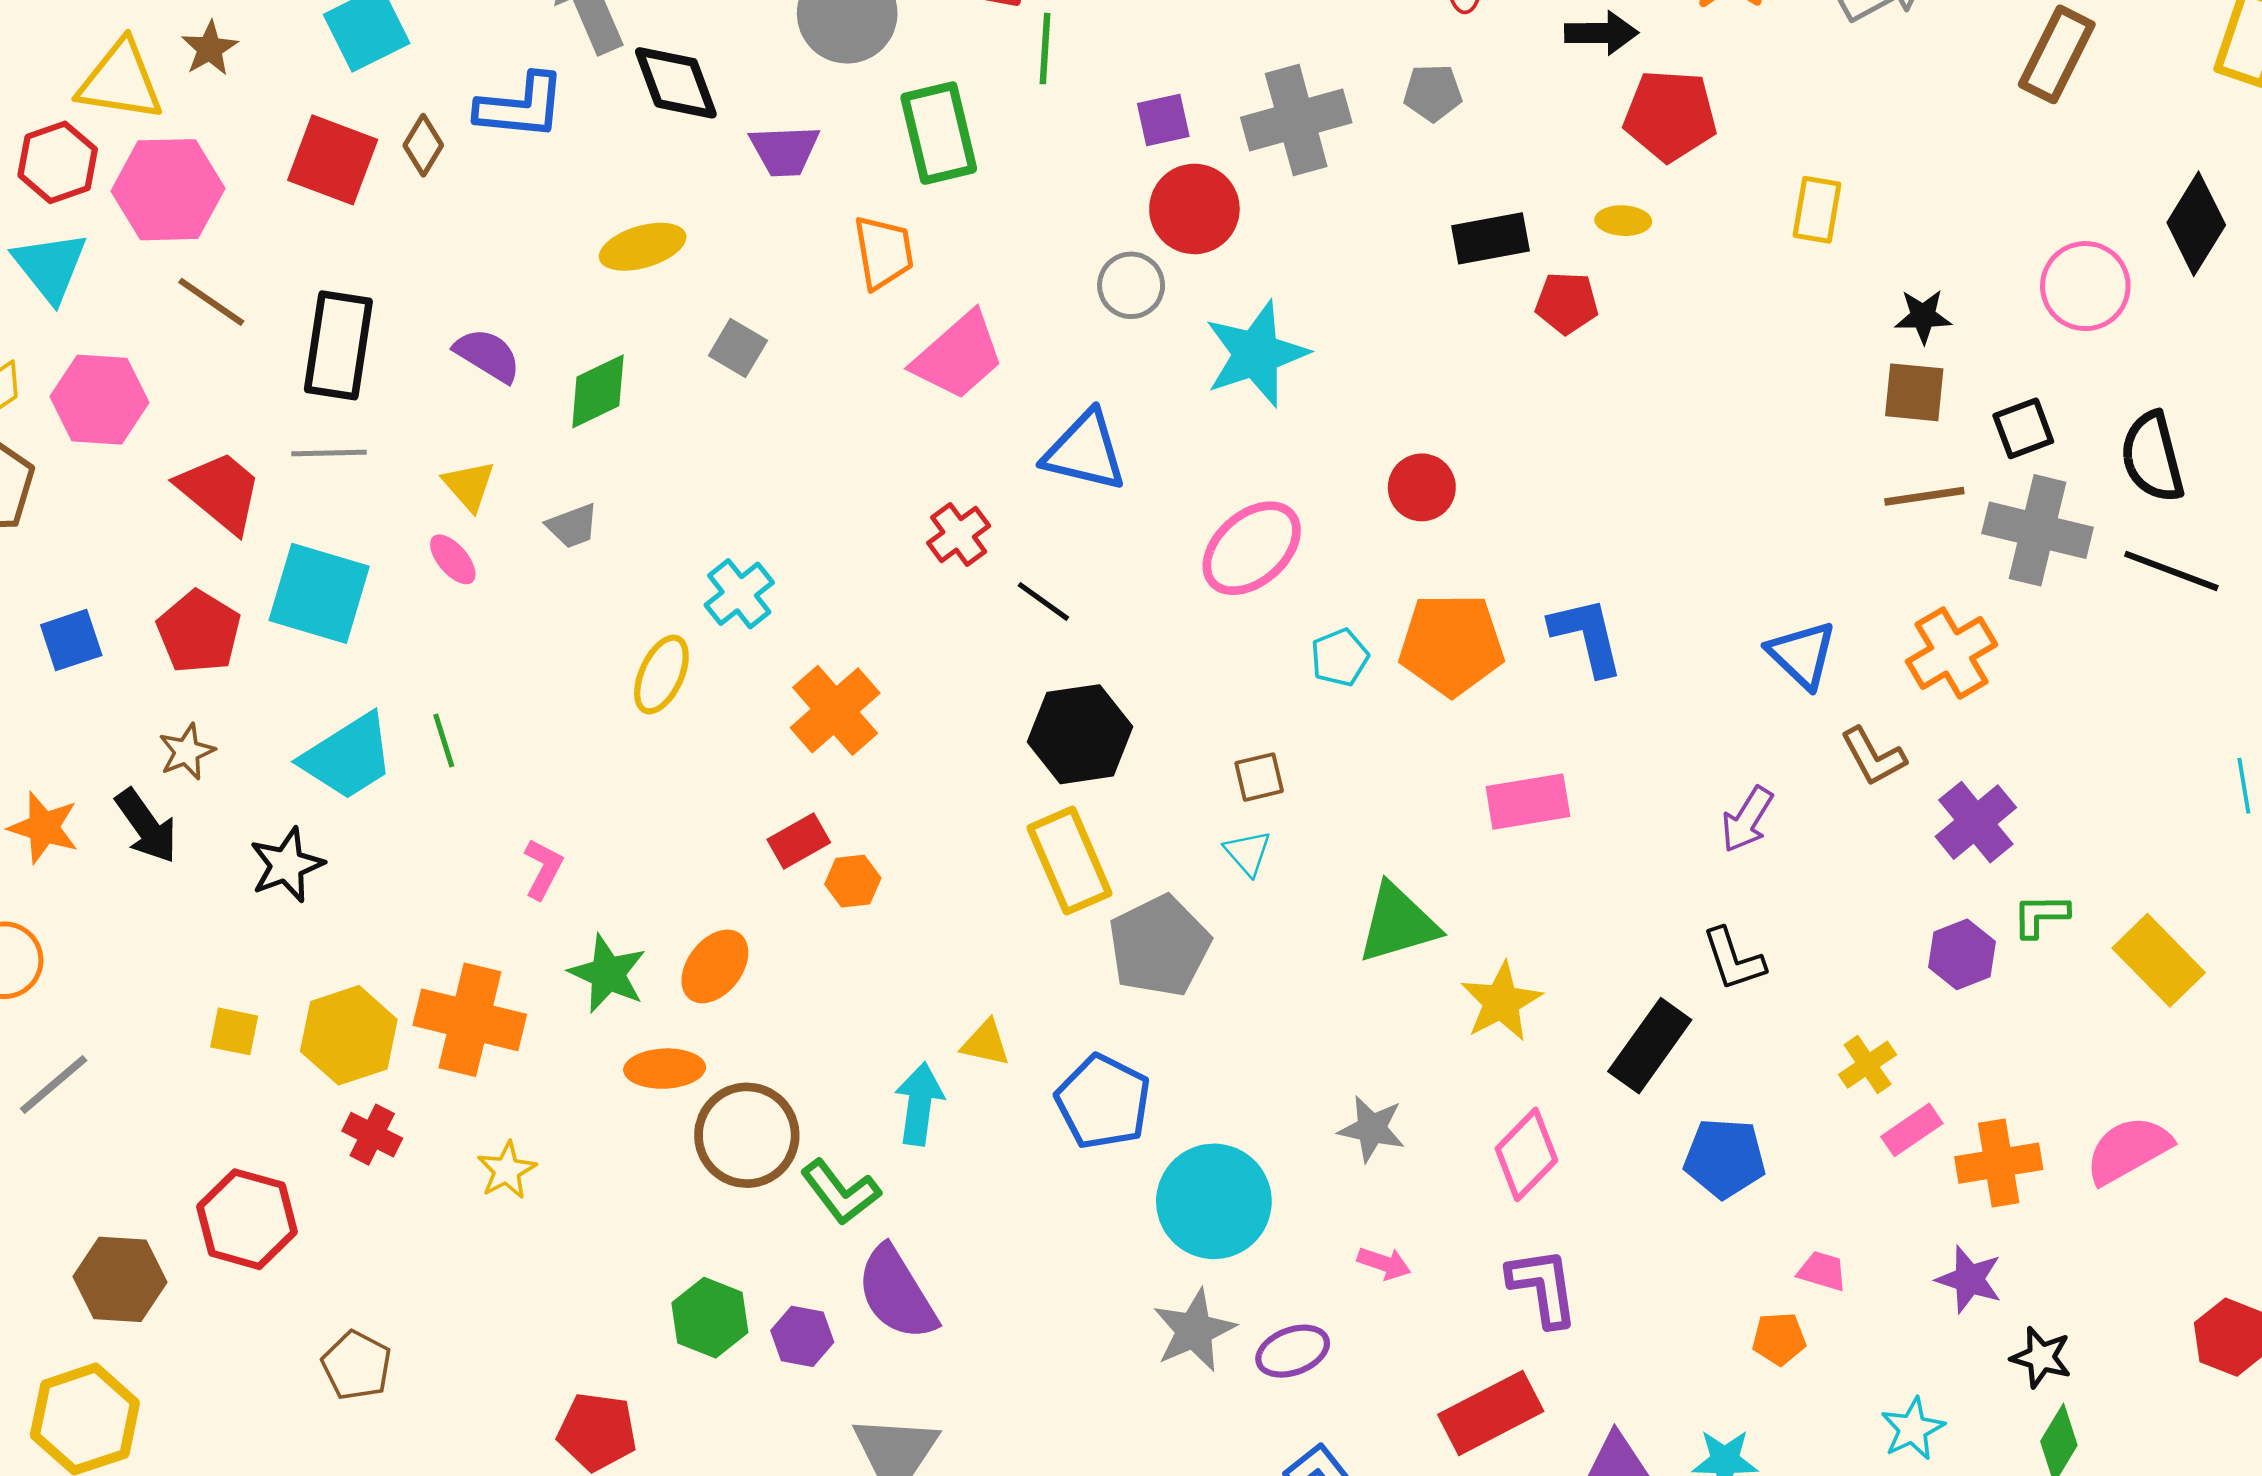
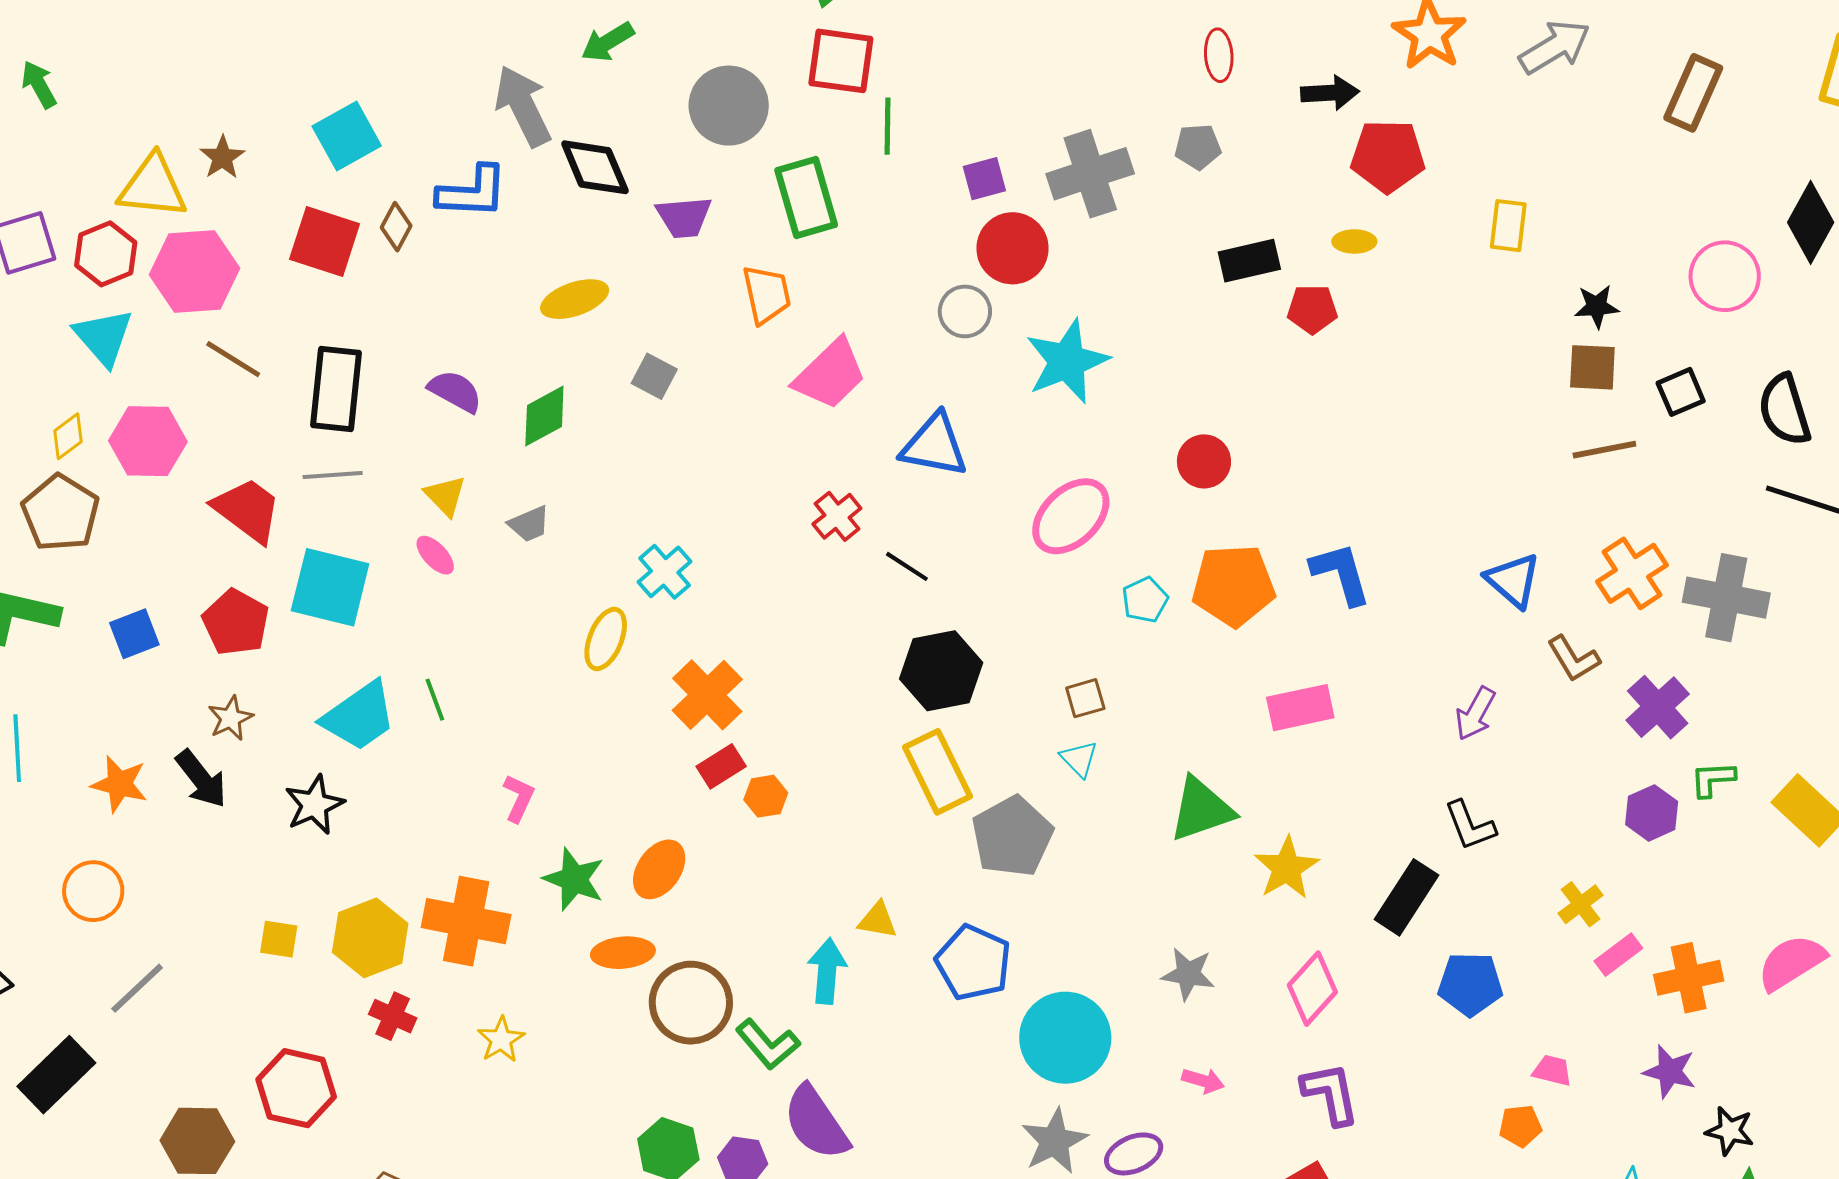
gray cross: (2038, 530) -> (1726, 598), moved
orange cross: (835, 710) -> (707, 695), moved

